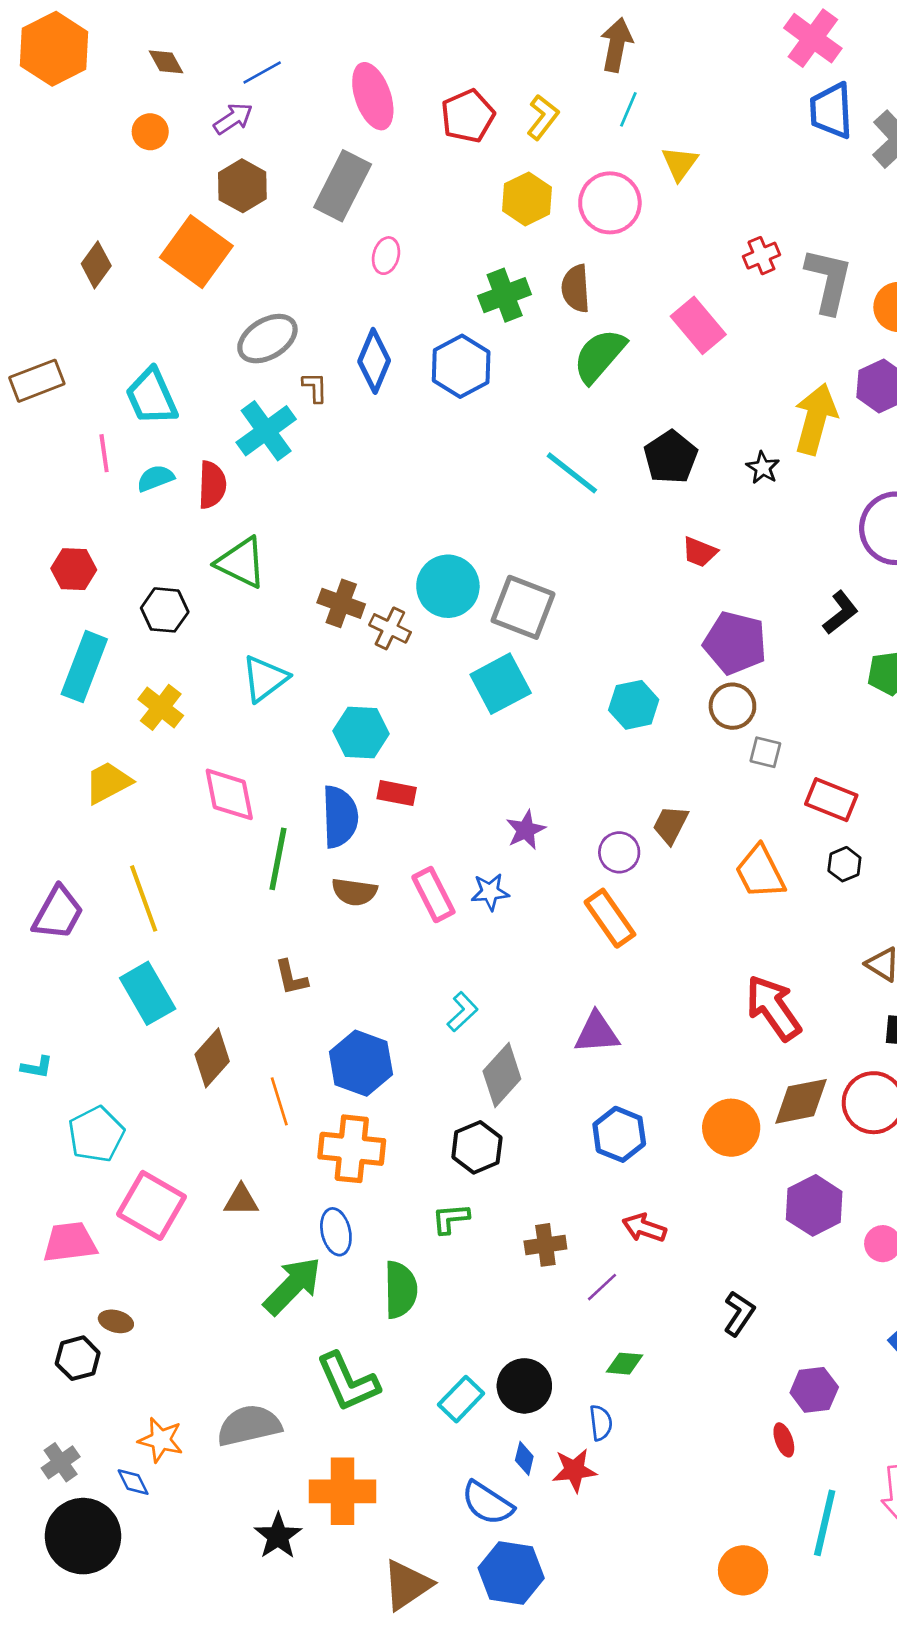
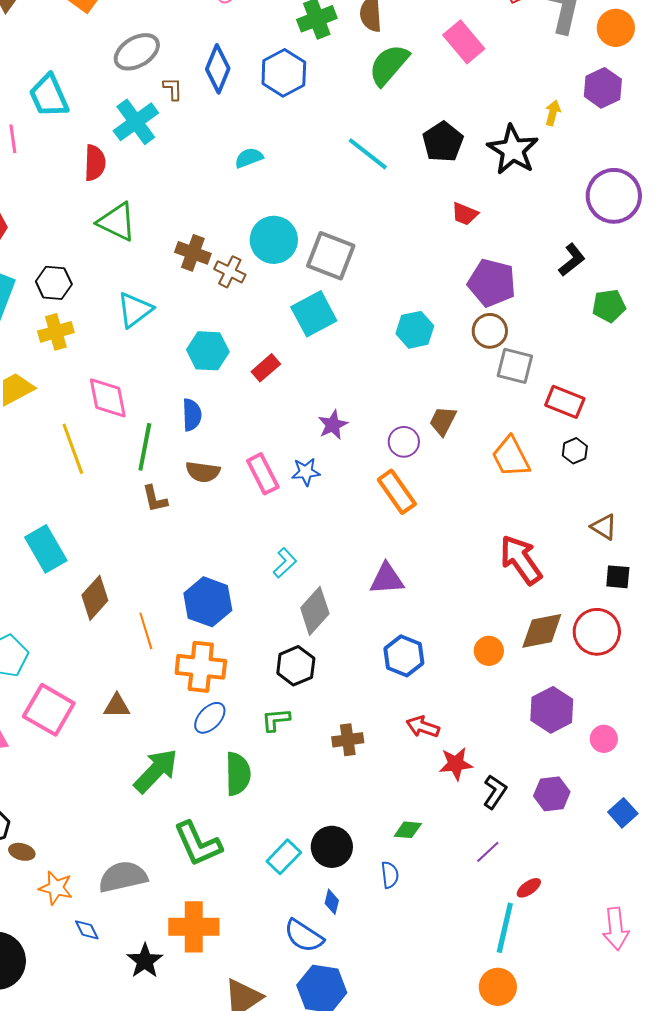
yellow arrow: (815, 419) -> (553, 113), size x0.5
black star: (763, 468) -> (513, 150), size x2.0
cyan semicircle: (155, 478) -> (249, 158), moved
black hexagon: (165, 610) -> (54, 283), moved
yellow cross: (161, 707) -> (56, 332), turned 36
gray square: (765, 752) -> (515, 366), size x1.5
red rectangle: (397, 793) -> (266, 368), moved, turned -52
blue semicircle: (340, 817) -> (192, 415), size x0.7
yellow line: (144, 898) -> (73, 449), moved
brown L-shape: (291, 978) -> (155, 499), moved
orange circle: (731, 1128) -> (489, 651), size x0.7
blue ellipse: (336, 1232) -> (210, 718), moved, turned 56
purple line: (602, 1287) -> (488, 852), moved
brown ellipse: (116, 1321) -> (22, 852), moved
purple hexagon: (814, 1390) -> (552, 794), moved
red ellipse: (784, 1440) -> (529, 888), turned 75
red star: (574, 1470) -> (456, 764), moved
blue diamond: (133, 1482) -> (87, 930), moved
cyan line: (825, 1523) -> (505, 928), moved

